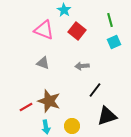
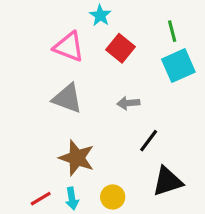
cyan square: (114, 42) -> (178, 66), size x1.5
gray triangle: (43, 63) -> (67, 98), size x1.5
red line: (26, 107) -> (41, 199), moved

